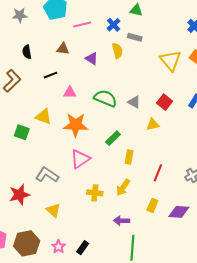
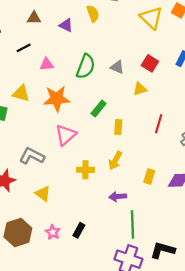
green semicircle: (105, 98) -> (86, 66), turned 95
red line: (158, 173) -> (159, 124), moved

